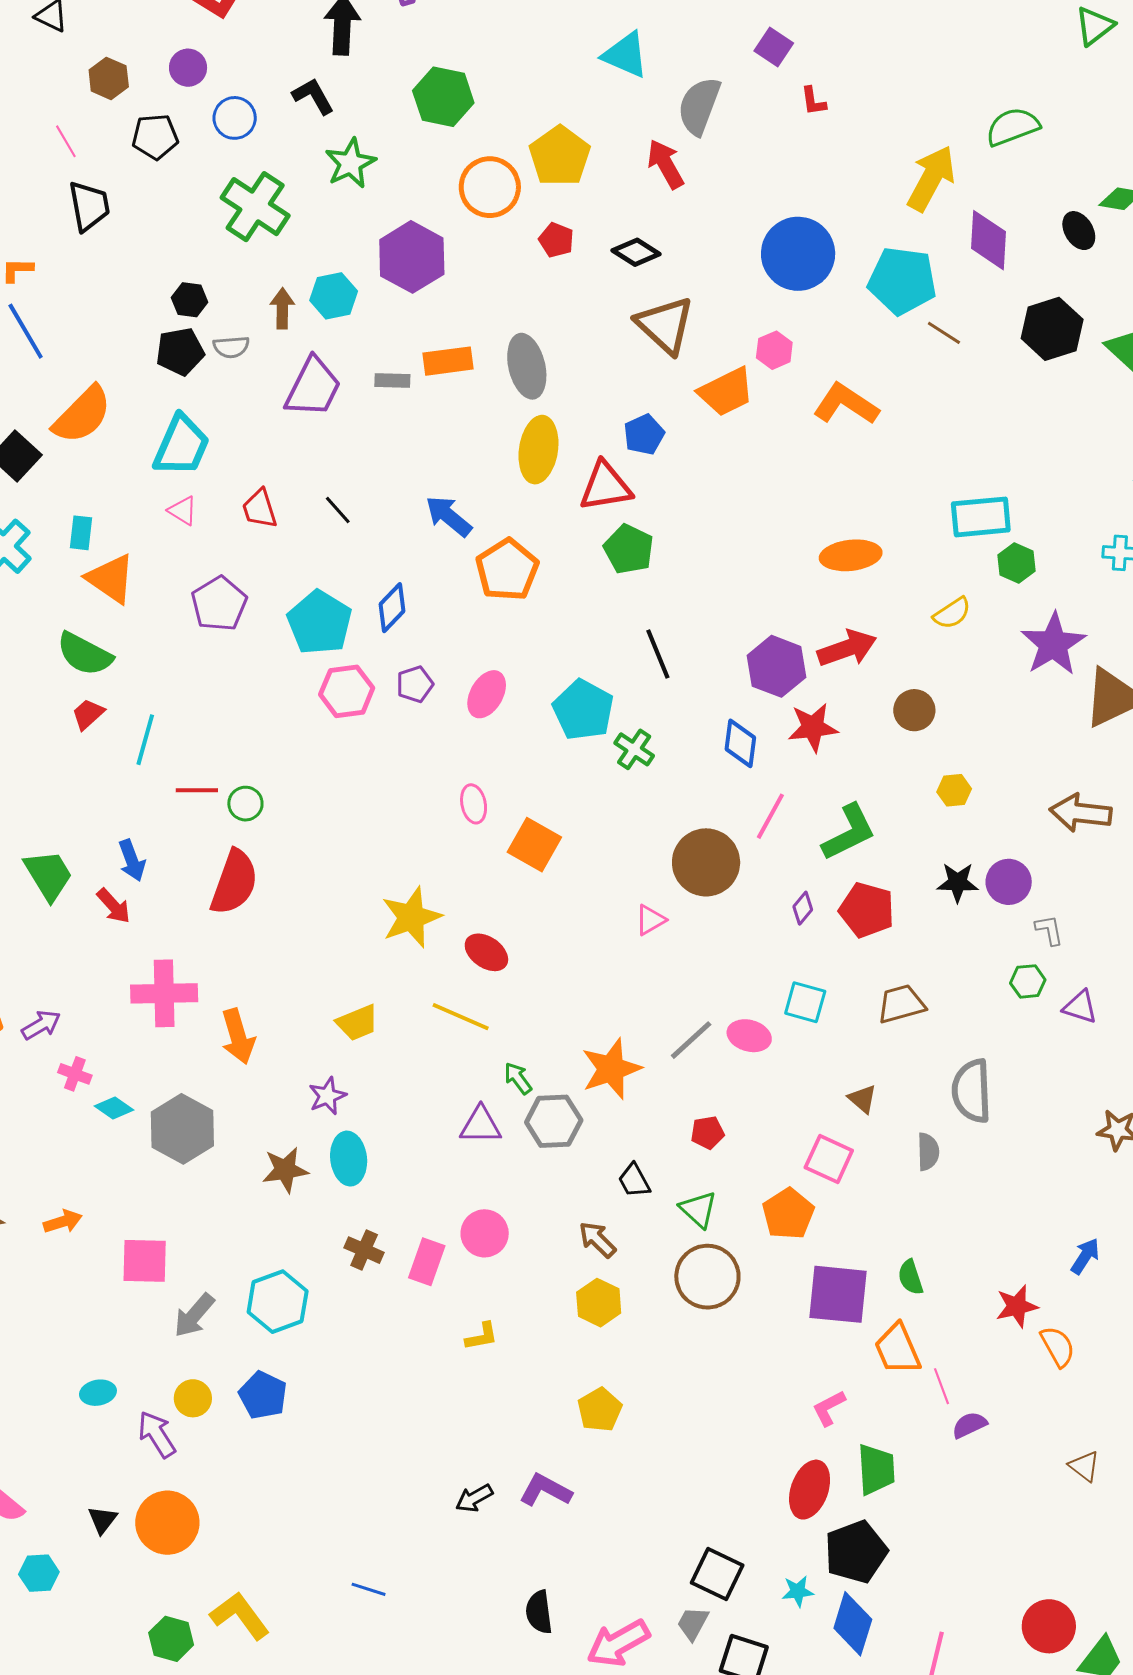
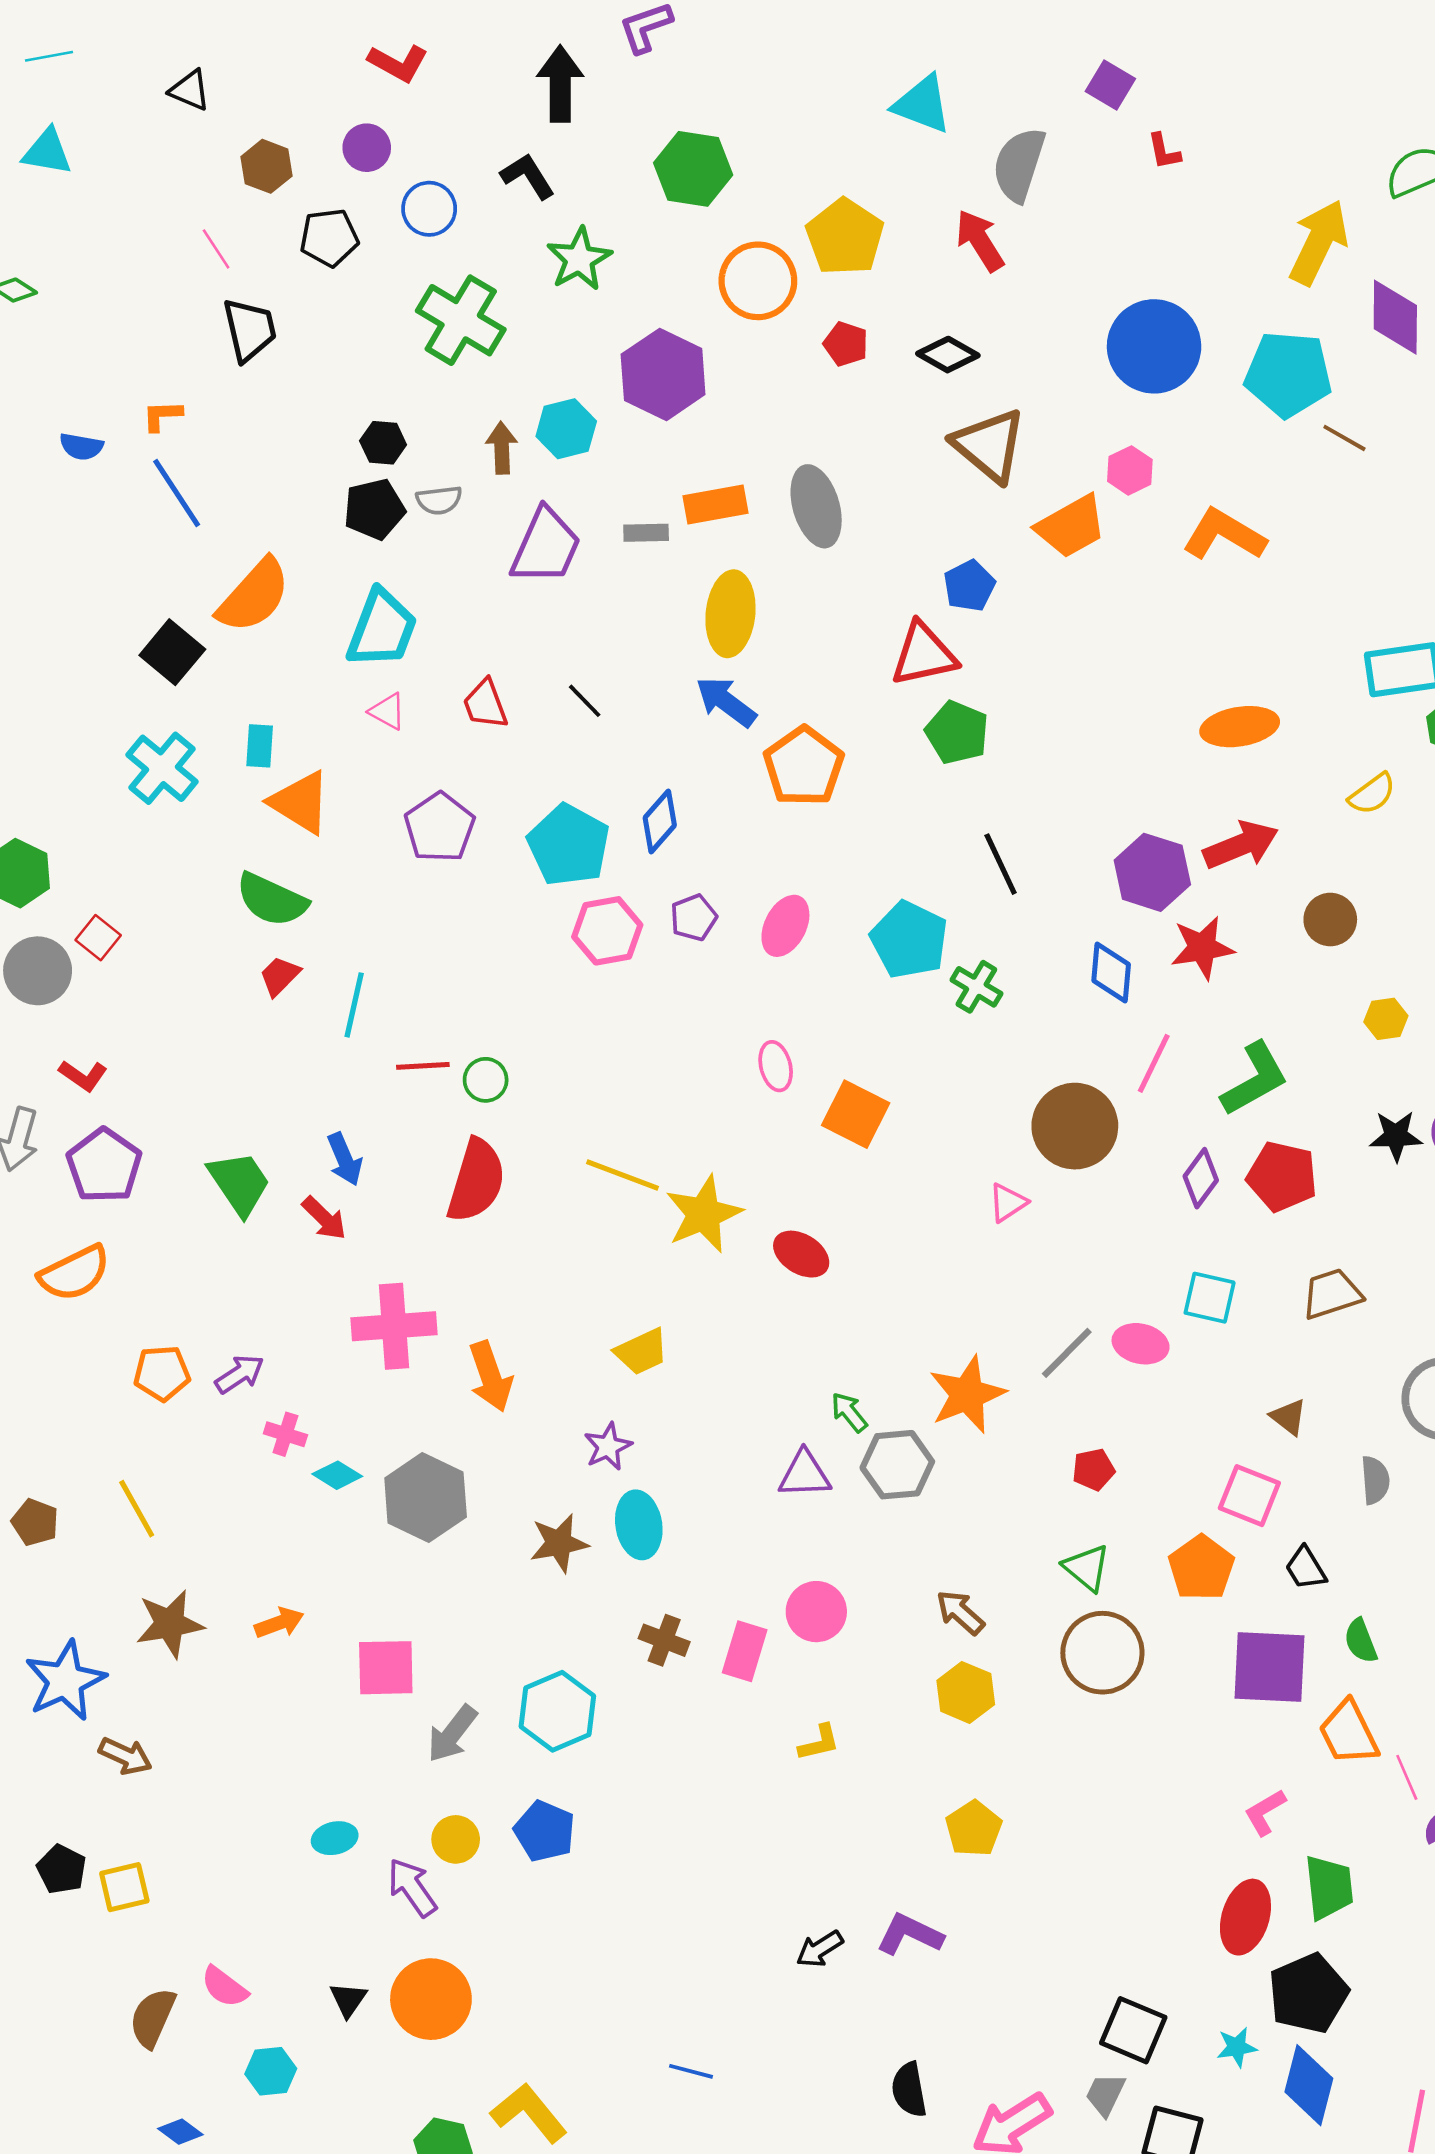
yellow ellipse: (538, 450) -> (730, 614), moved
purple diamond: (803, 908) -> (1201, 1178), size x1.4
yellow line: (461, 1017) -> (623, 1175), moved
black trapezoid: (634, 1181) -> (1306, 1568), moved

